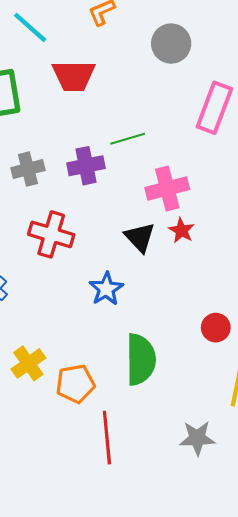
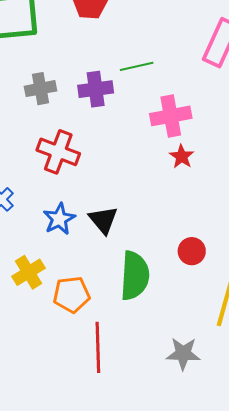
black triangle: (140, 237) -> (103, 220), moved
blue star: (106, 289) -> (59, 219), moved
red circle: (216, 328) -> (192, 251), moved

